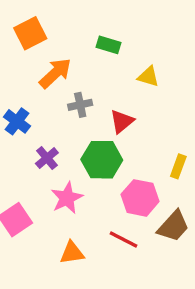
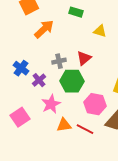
gray cross: (80, 105) -> (59, 61), moved
blue cross: (17, 121) -> (21, 68), moved
orange triangle: (72, 253) -> (64, 125), moved

